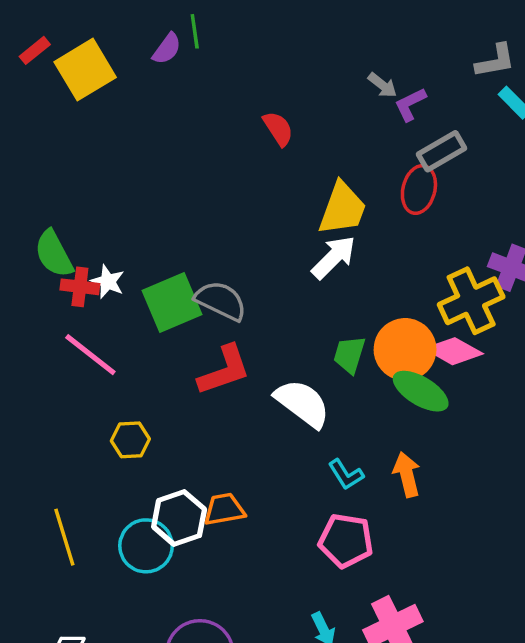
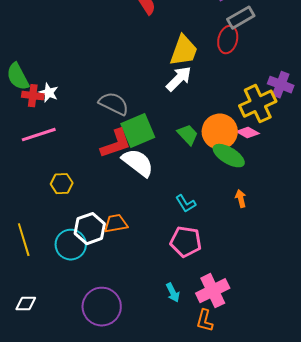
green square: (172, 302) -> (138, 131), moved
pink diamond: (454, 351) -> (248, 133), size x0.7
pink line: (90, 355) -> (39, 135), turned -56
green trapezoid: (349, 355) -> (188, 135), turned 120
white semicircle: (302, 403) -> (138, 163), moved
orange arrow: (407, 475) -> (241, 199), moved, size x0.7

